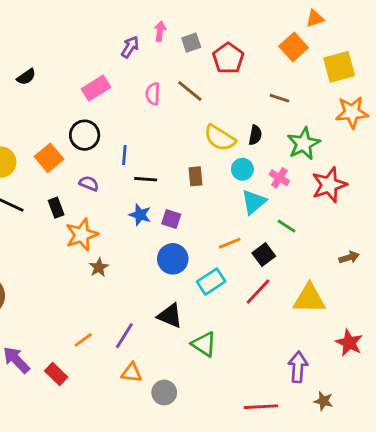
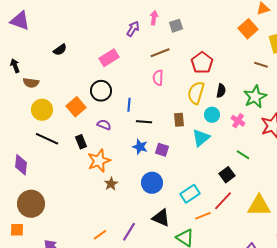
red pentagon: (228, 58) -> (202, 63), moved
brown line: (190, 91) -> (160, 53), moved, turned -60
pink semicircle: (153, 94) -> (158, 78), moved
brown line: (279, 98) -> (261, 65), moved
yellow semicircle: (220, 138) -> (196, 93), turned 75
cyan triangle: (254, 202) -> (201, 138), moved
orange line: (230, 243) -> (203, 216), moved
blue circle: (173, 259) -> (152, 183), moved

